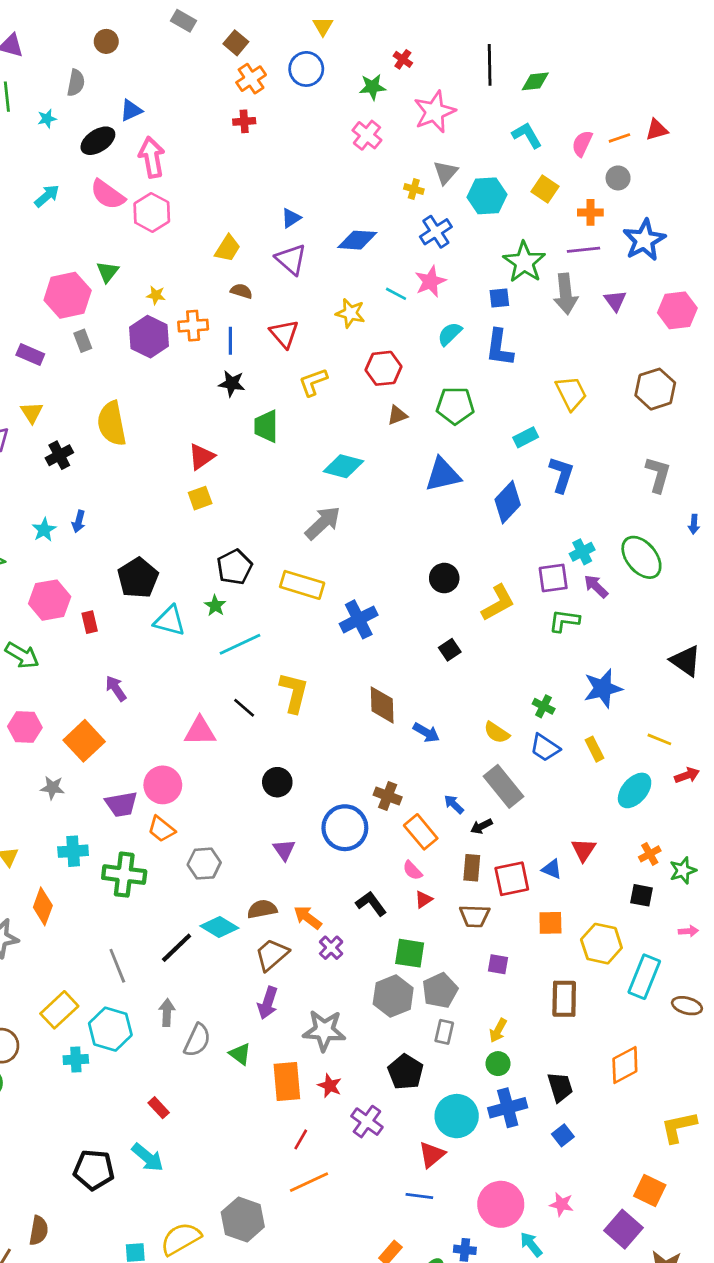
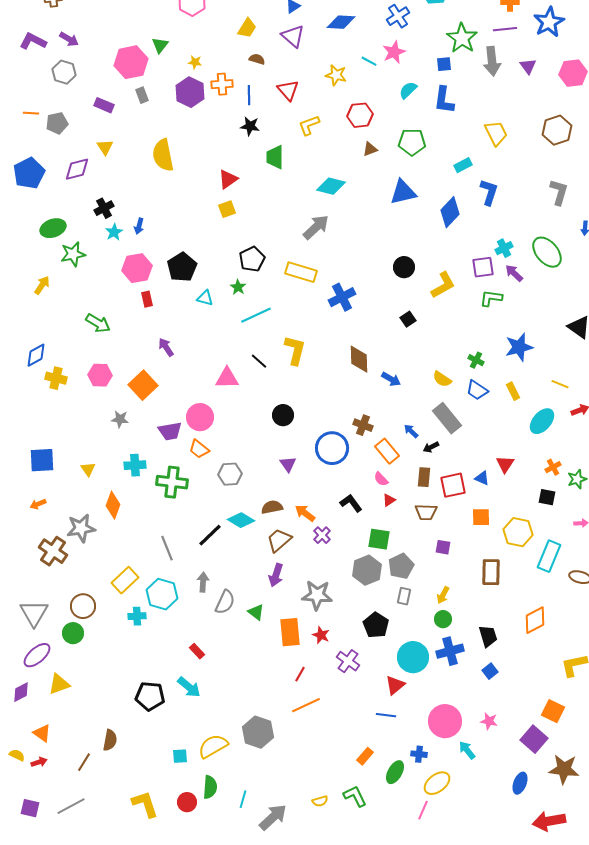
black cross: (59, 455) -> (104, 208), moved
pink hexagon: (50, 600) -> (137, 268), moved
cyan triangle: (170, 621) -> (205, 298), size x0.7

